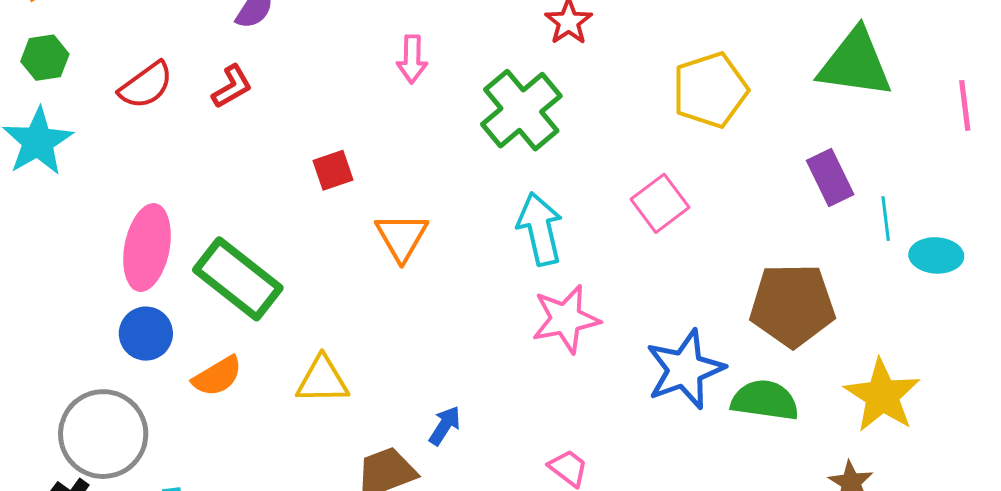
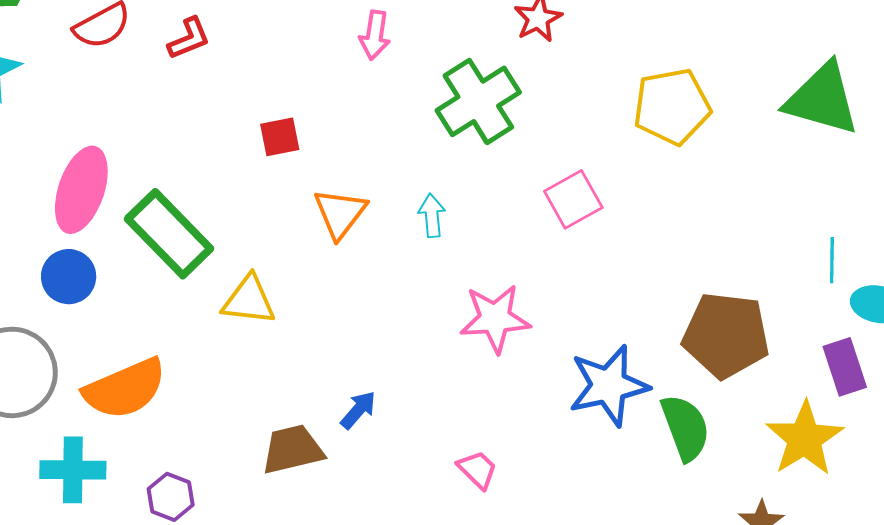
purple rectangle: (830, 178) -> (845, 367), moved
pink square: (660, 203) -> (573, 199), moved
cyan arrow: (540, 229) -> (432, 216), moved, size x0.6
orange semicircle: (217, 376) -> (125, 389), moved, size x1.6
yellow triangle: (322, 380) -> (249, 300), moved
green semicircle: (765, 400) -> (685, 428), turned 54

